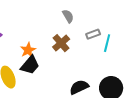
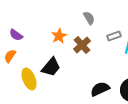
orange star: (28, 50) -> (59, 36), moved

